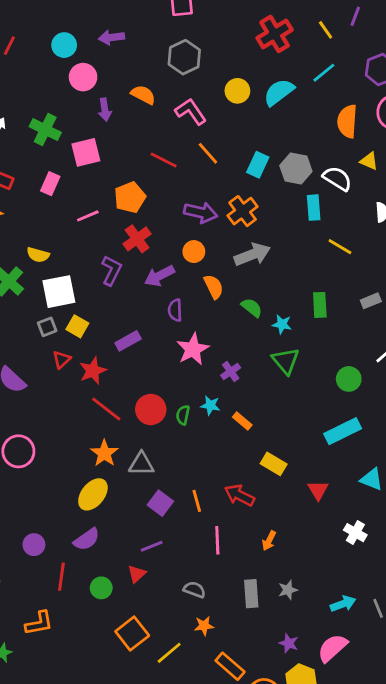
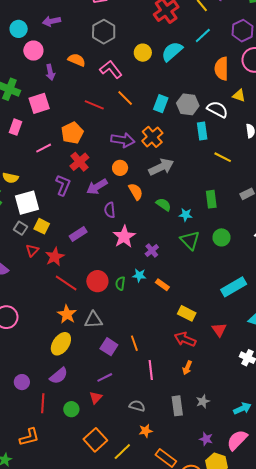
gray square: (47, 327) -> (20, 228), turned -32
green circle: (349, 379) -> (221, 237), moved
red arrow: (239, 495) -> (185, 339), moved

